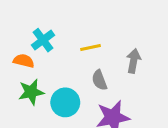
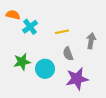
orange semicircle: (24, 61) -> (13, 15), moved

